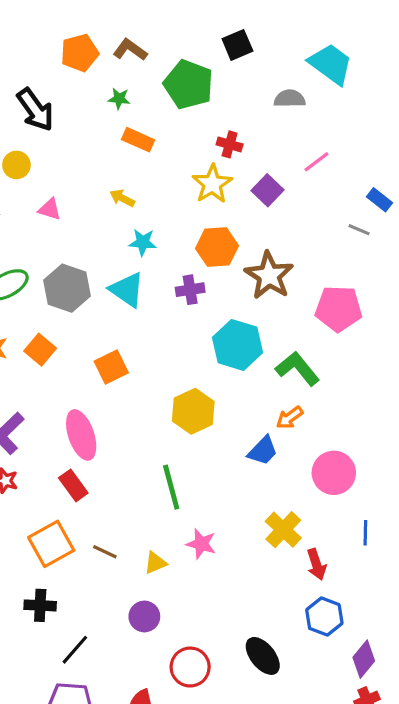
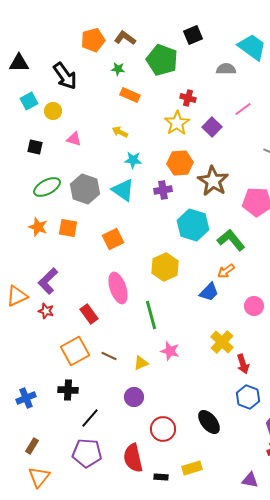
orange square: (40, 350) -> (68, 228), turned -30
pink ellipse: (81, 435) -> (118, 288), moved
pink circle: (334, 473) -> (254, 306), size x0.7

